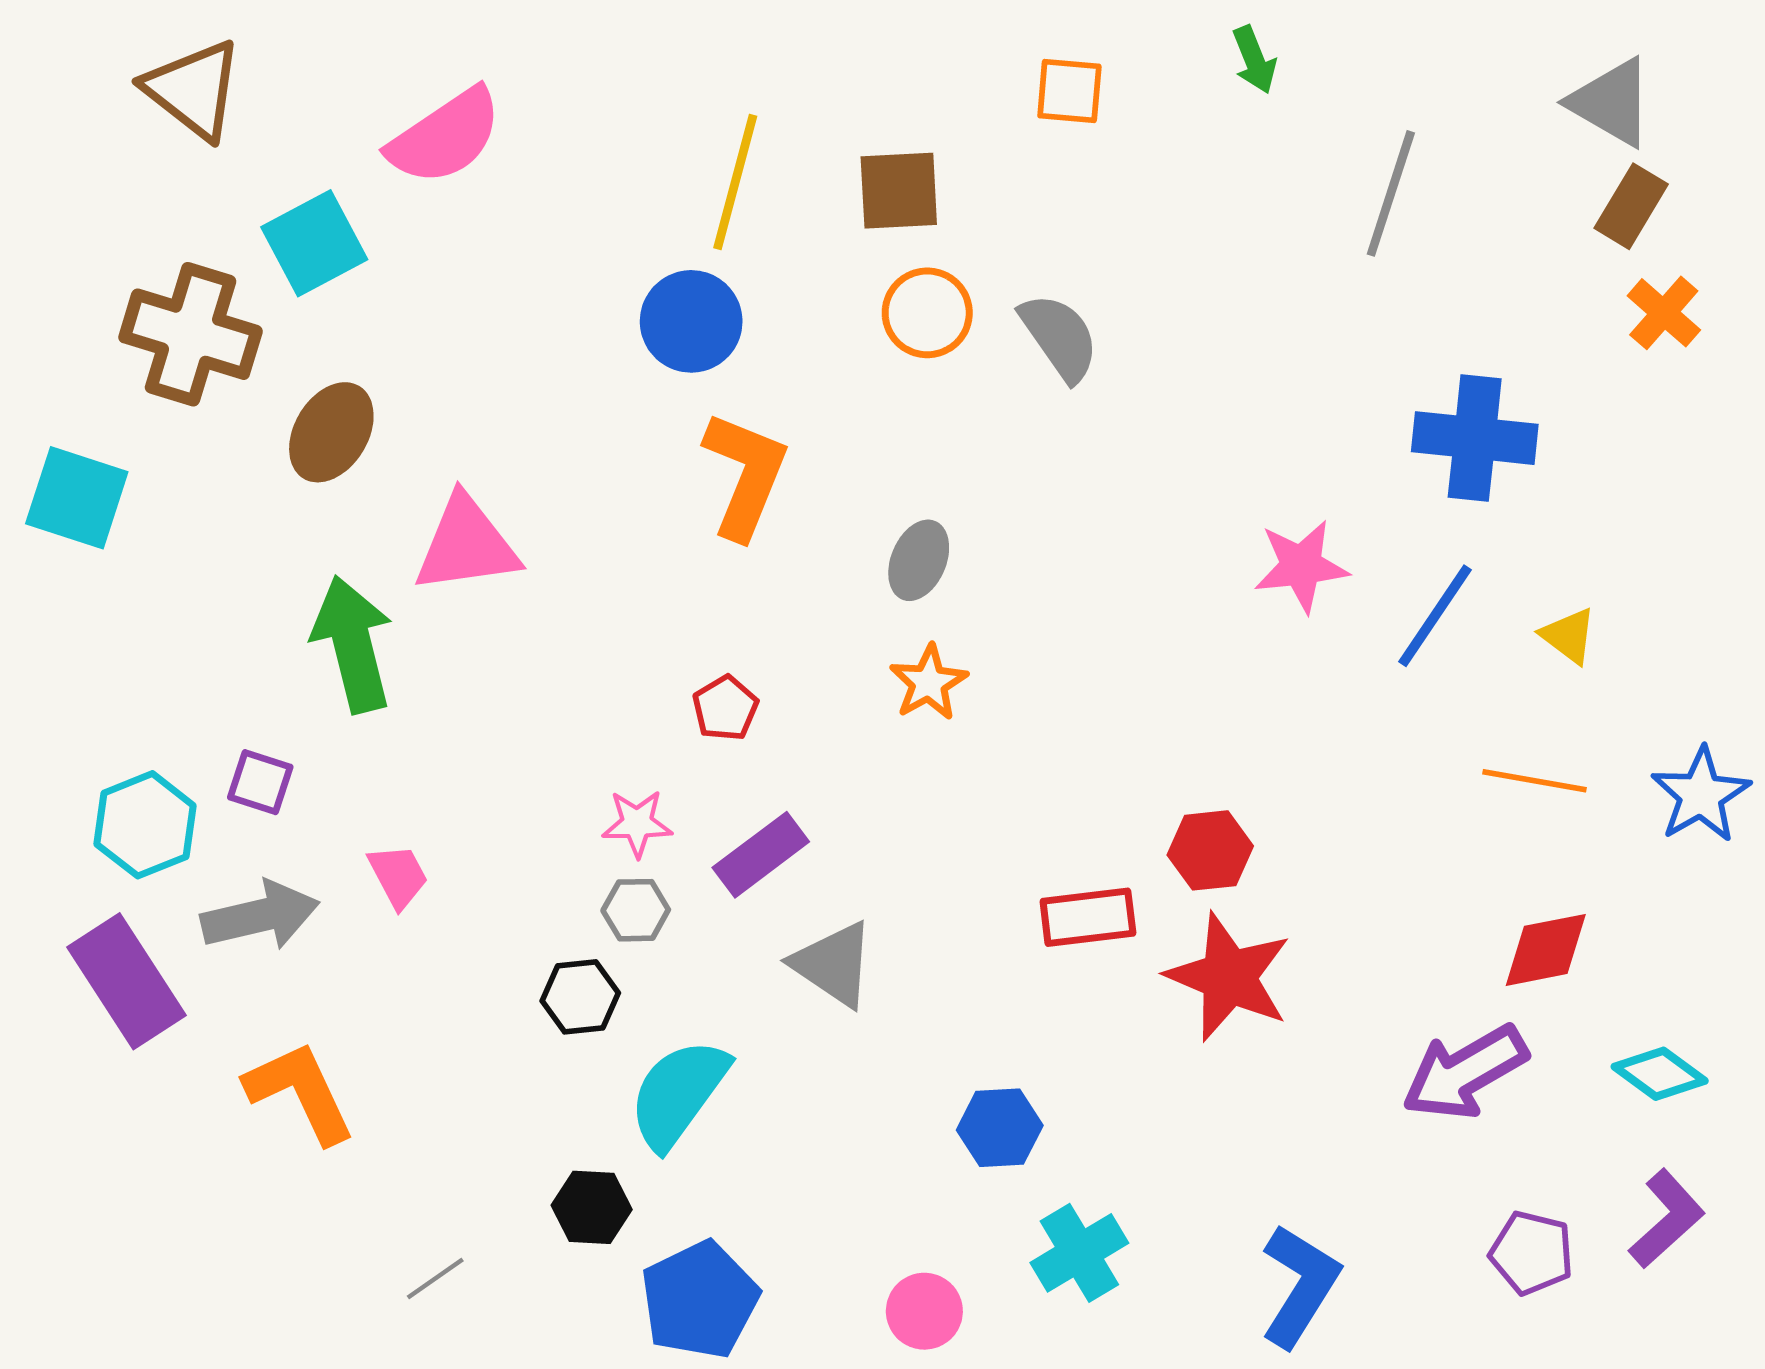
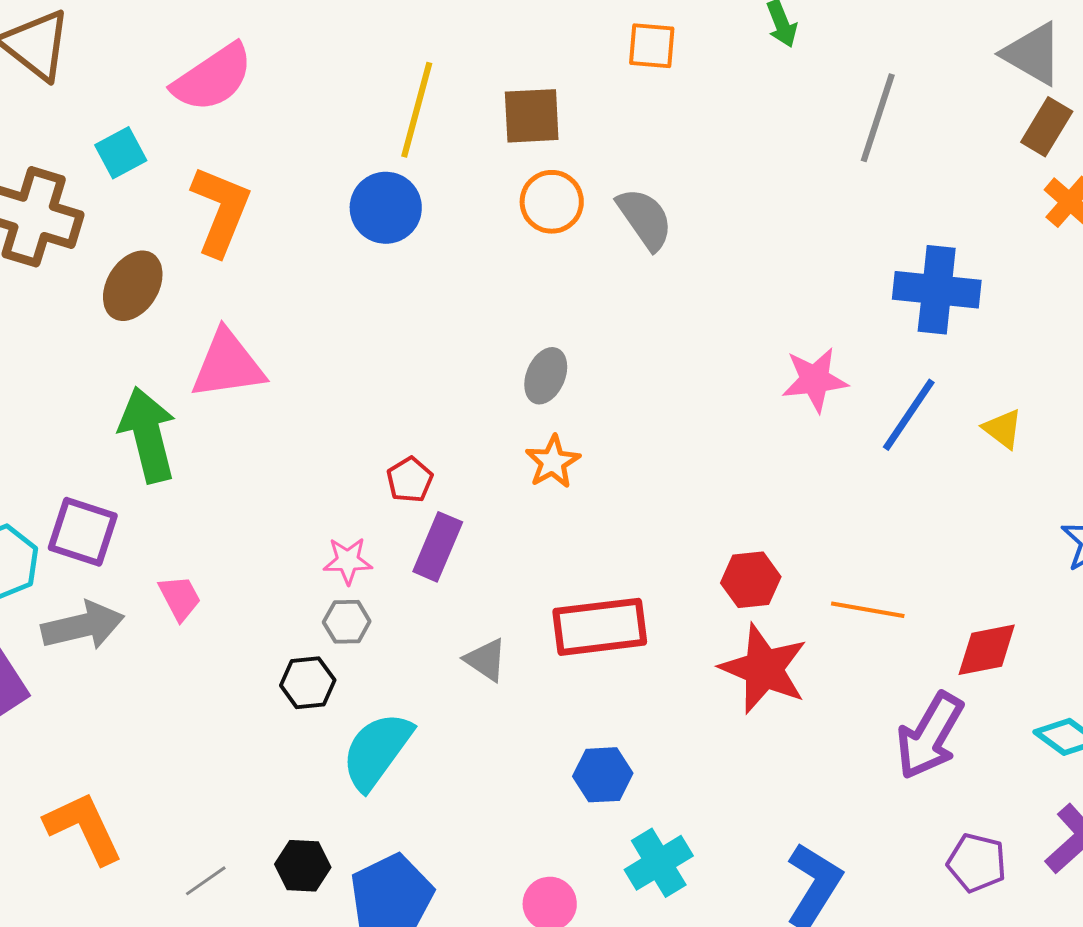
cyan square: (314, 243) -> (121, 153), size x0.7
orange L-shape: (745, 475) -> (221, 211), moved
orange line: (1534, 781) -> (868, 610), moved
purple square: (260, 782) -> (83, 532), size x1.5
purple rectangle: (761, 855) -> (438, 547), moved, turned -30
red rectangle: (1088, 917) -> (600, 627), moved, size x1.4
gray triangle: (833, 964) -> (486, 660), size x0.7
purple arrow: (1465, 1072) -> (930, 736), turned -30
orange L-shape: (300, 1092) -> (84, 828), moved
black hexagon: (592, 1207) -> (303, 866), moved

